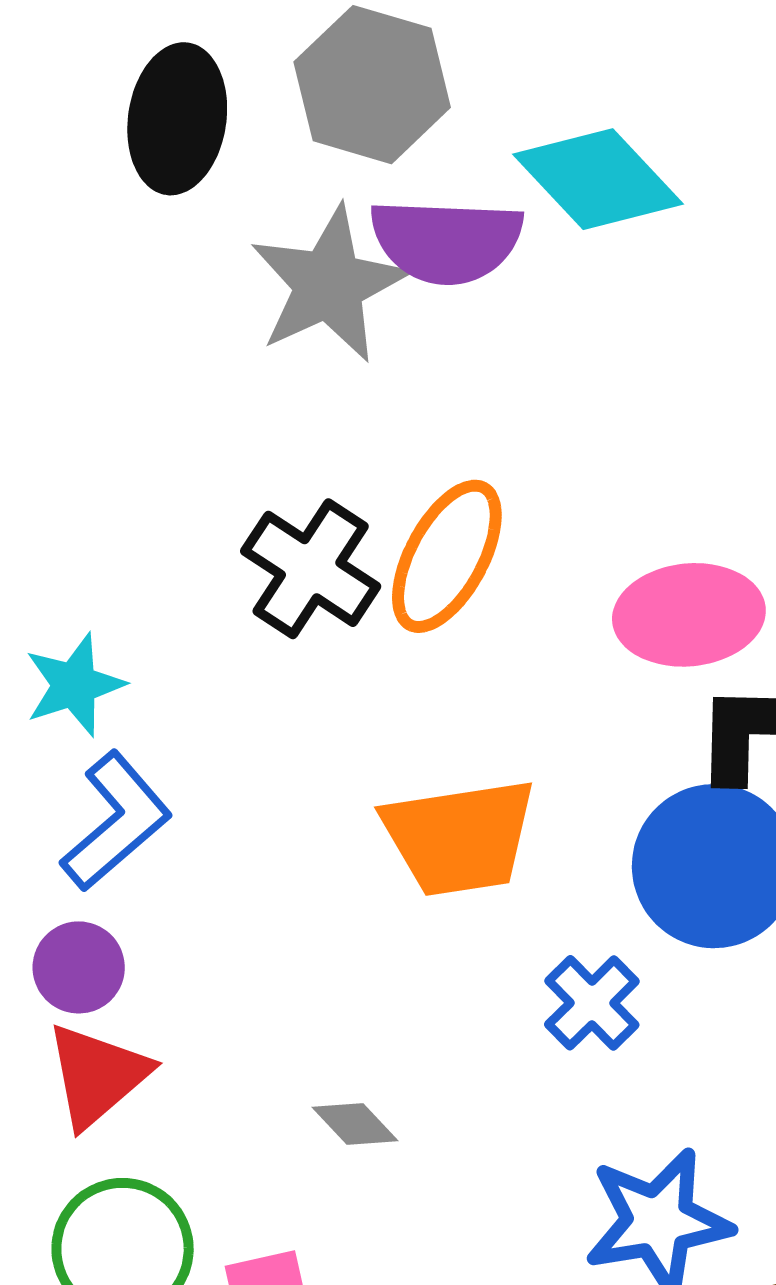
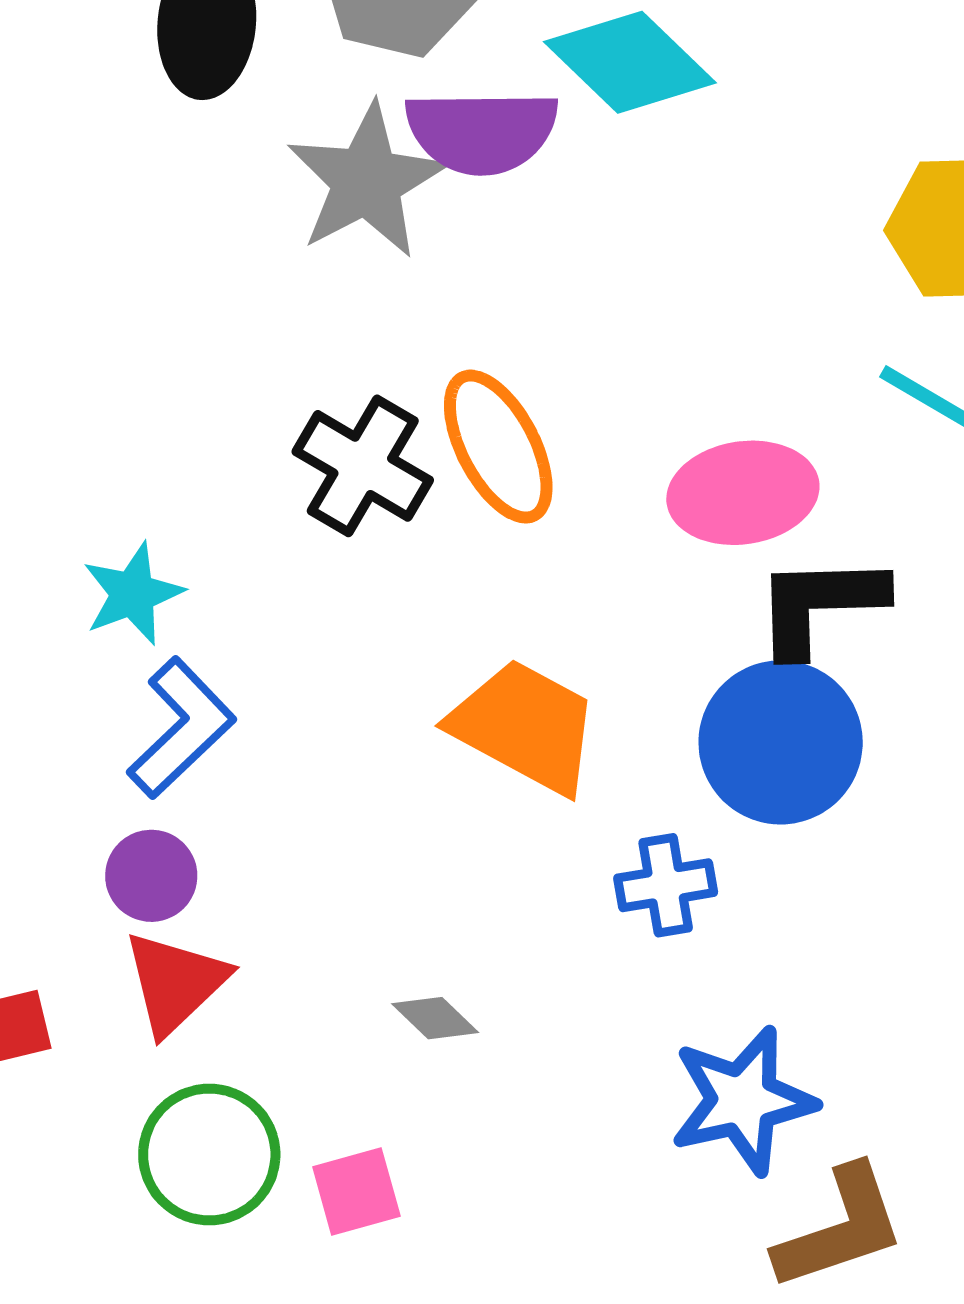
orange ellipse: (447, 556) -> (498, 447), turned -53
orange trapezoid: (459, 837) -> (525, 726), turned -140
blue cross: (592, 1003) -> (666, 885), turned 38

